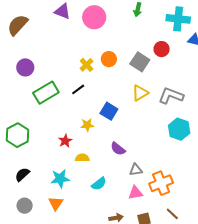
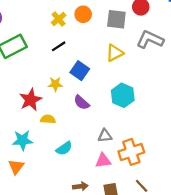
gray square: (140, 62) -> (116, 19), turned -30
black line: (78, 89) -> (59, 46), moved
gray L-shape: (171, 96) -> (150, 40), moved
cyan hexagon: (179, 129) -> (123, 95), moved
red star: (65, 141) -> (31, 100), size x1.5
purple semicircle: (118, 149) -> (82, 102), moved

